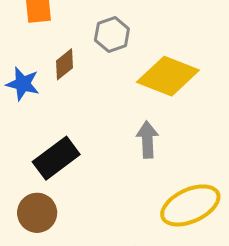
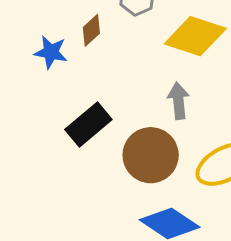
brown circle: (37, 213) -> (151, 155), moved, size x1.4

